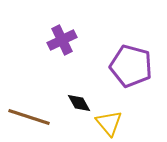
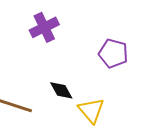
purple pentagon: (131, 66) -> (113, 53), size x0.7

